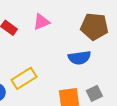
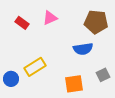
gray square: (94, 93) -> (103, 75), moved

